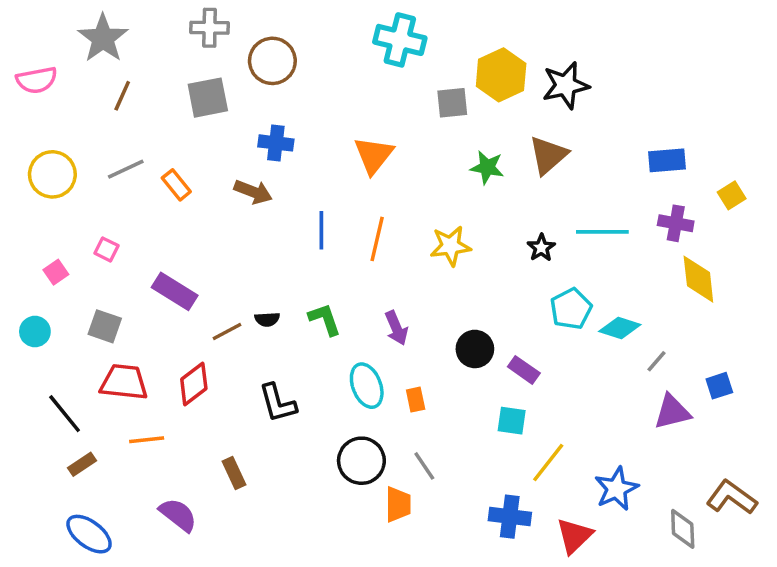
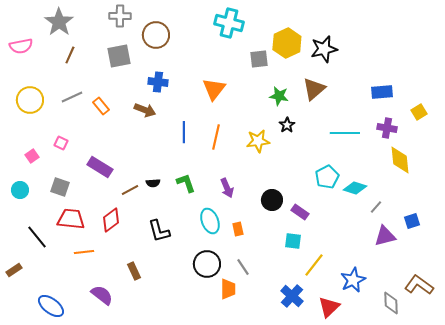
black star: (541, 248) -> (287, 125), moved
brown rectangle: (82, 464) -> (14, 270), moved
blue cross: (510, 517) -> (292, 296), turned 35

